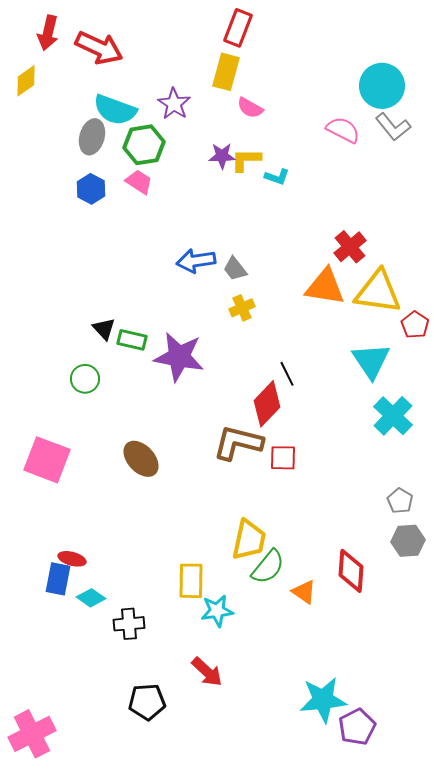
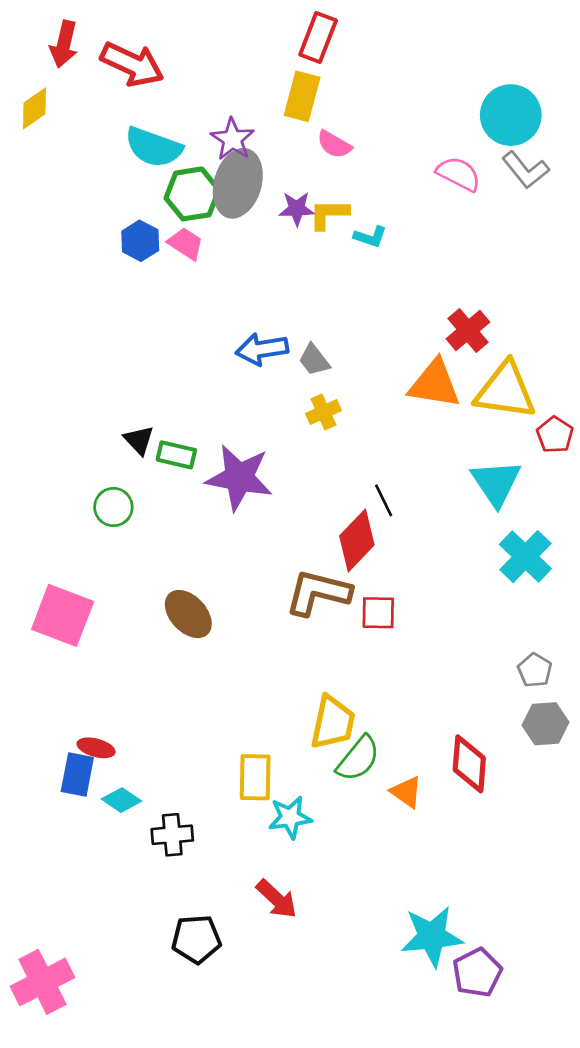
gray ellipse: (92, 137) -> (238, 183), moved, size x1.4
blue hexagon: (91, 189) -> (140, 241), moved

